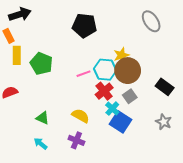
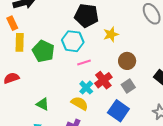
yellow star: (121, 55) -> (111, 34), moved
cyan hexagon: (105, 70) -> (73, 41), moved
brown circle: (128, 71) -> (127, 61), size x0.7
cyan cross: (112, 109) -> (86, 88), moved

